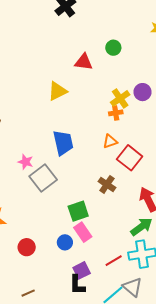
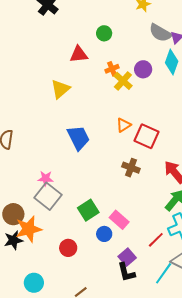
orange cross: (116, 113) -> (112, 69), moved
pink star: (26, 162) -> (46, 178), moved
gray square: (43, 178) -> (48, 196), moved
green square: (78, 211) -> (88, 210), moved

